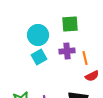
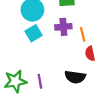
red semicircle: (92, 76) -> (90, 54), turned 104

